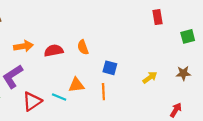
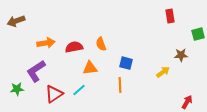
brown star: (183, 73) -> (181, 55), moved
orange triangle: (76, 85) -> (90, 68), moved
cyan line: (59, 97) -> (79, 90), turned -64

